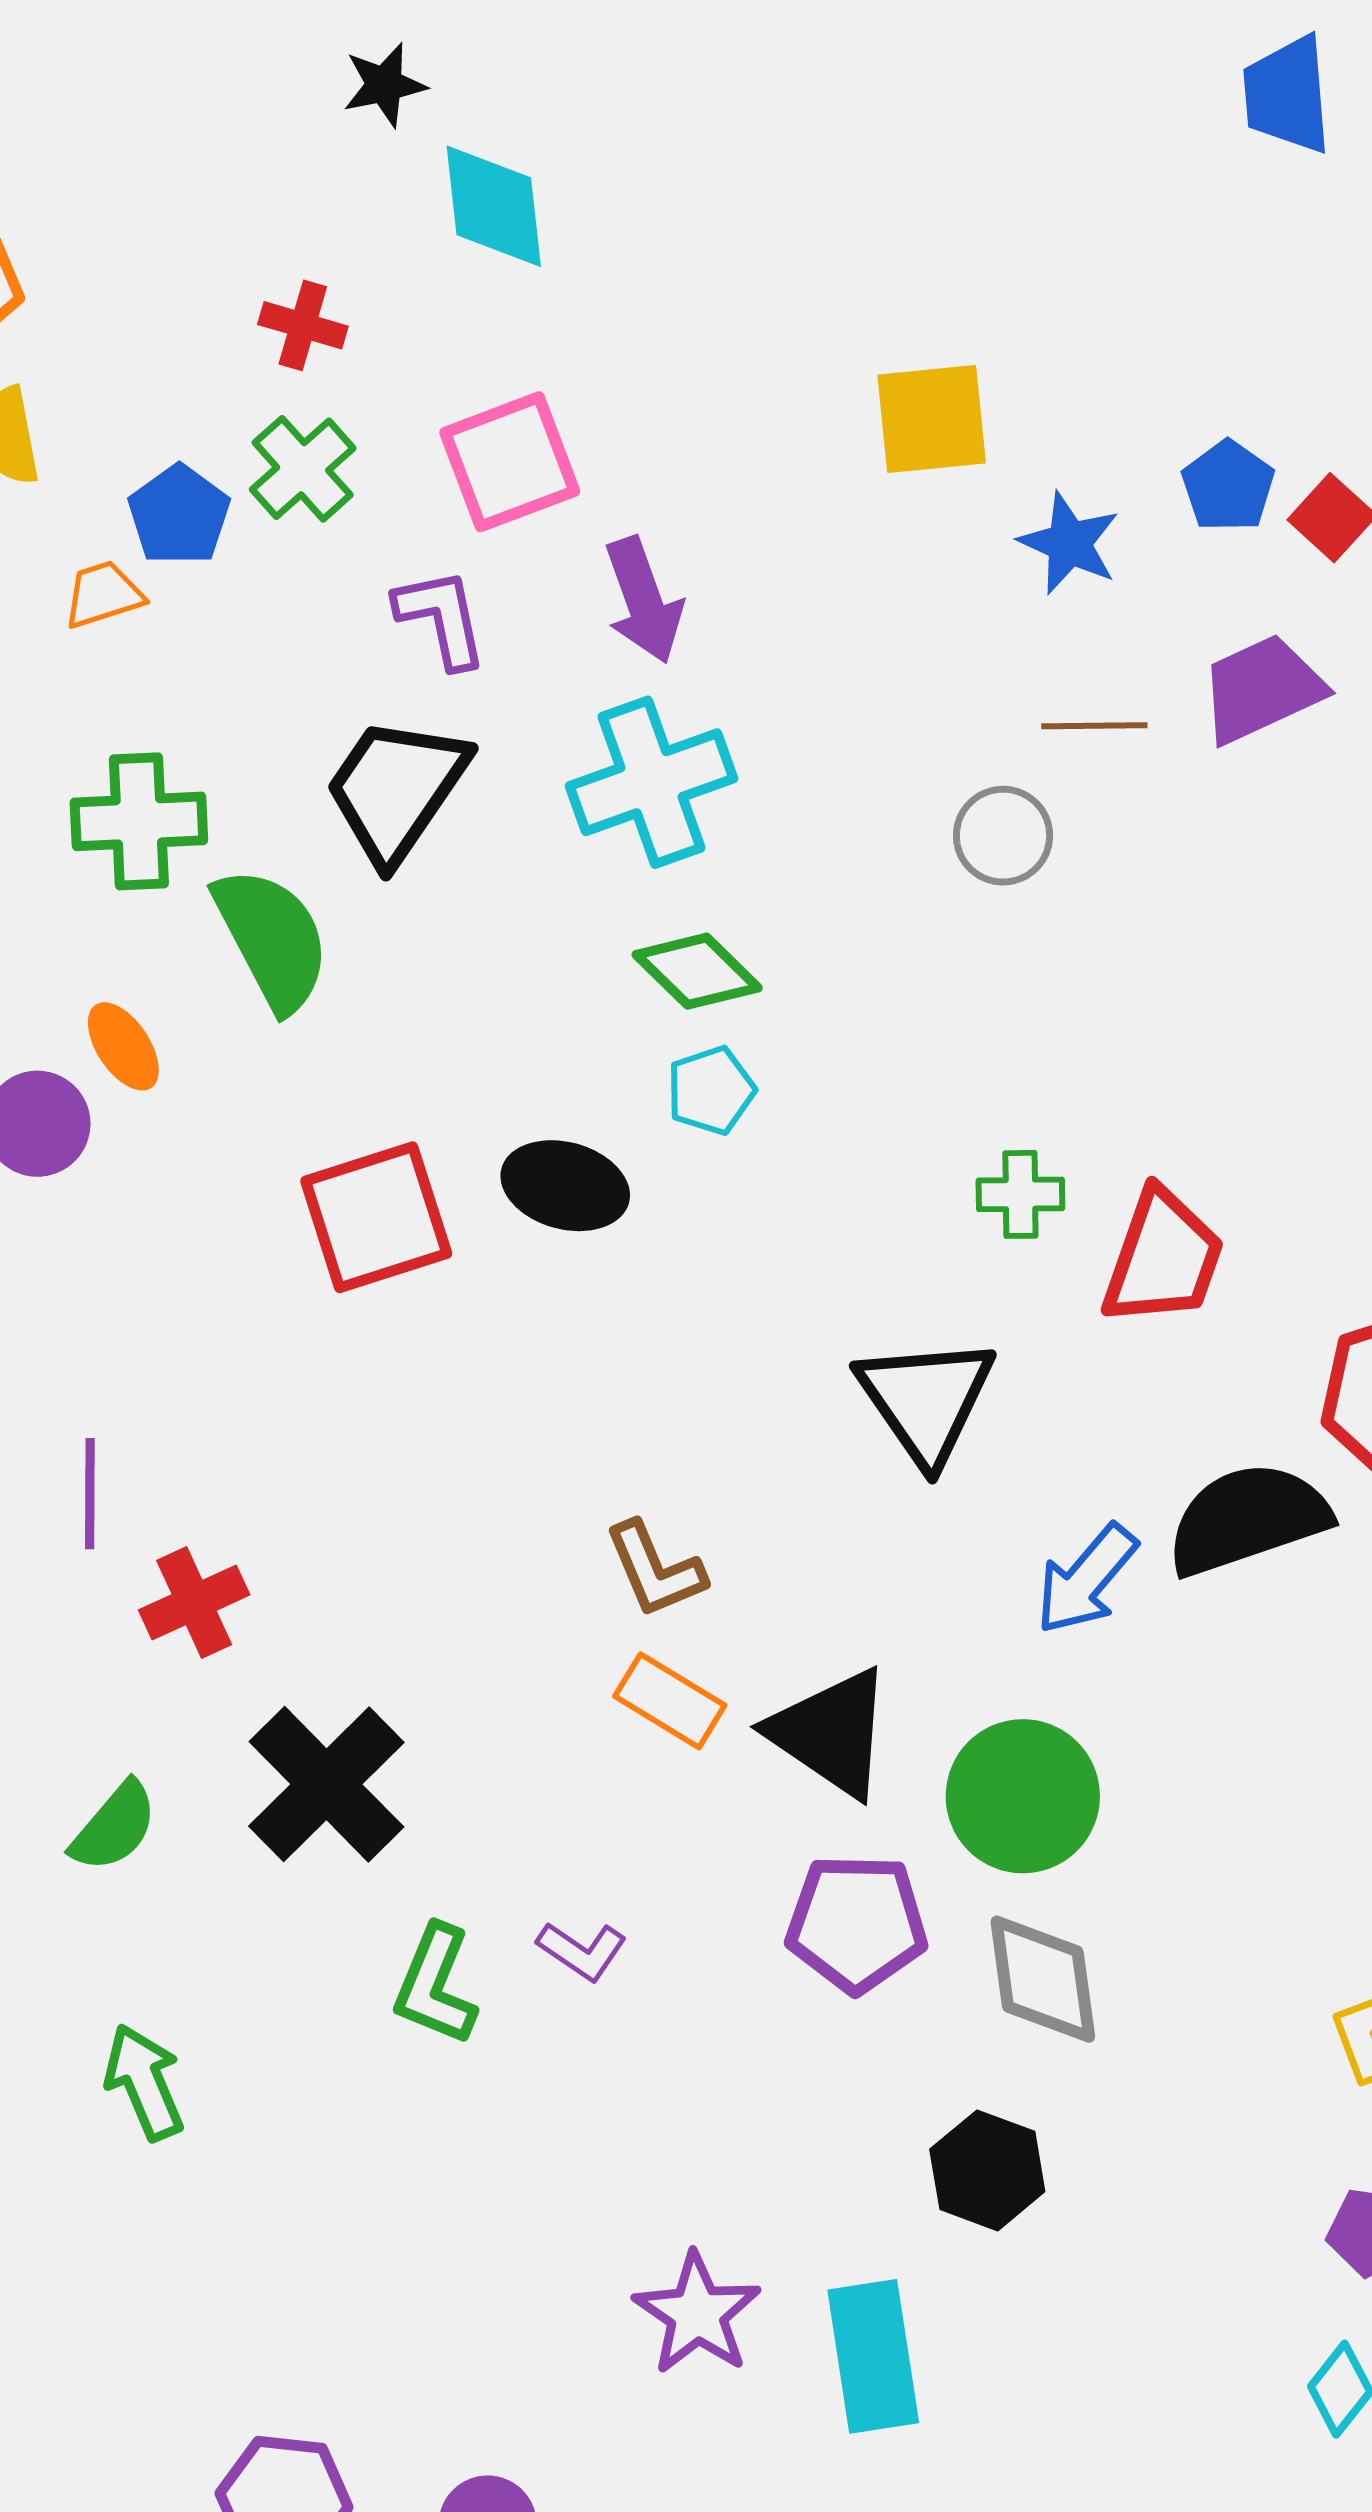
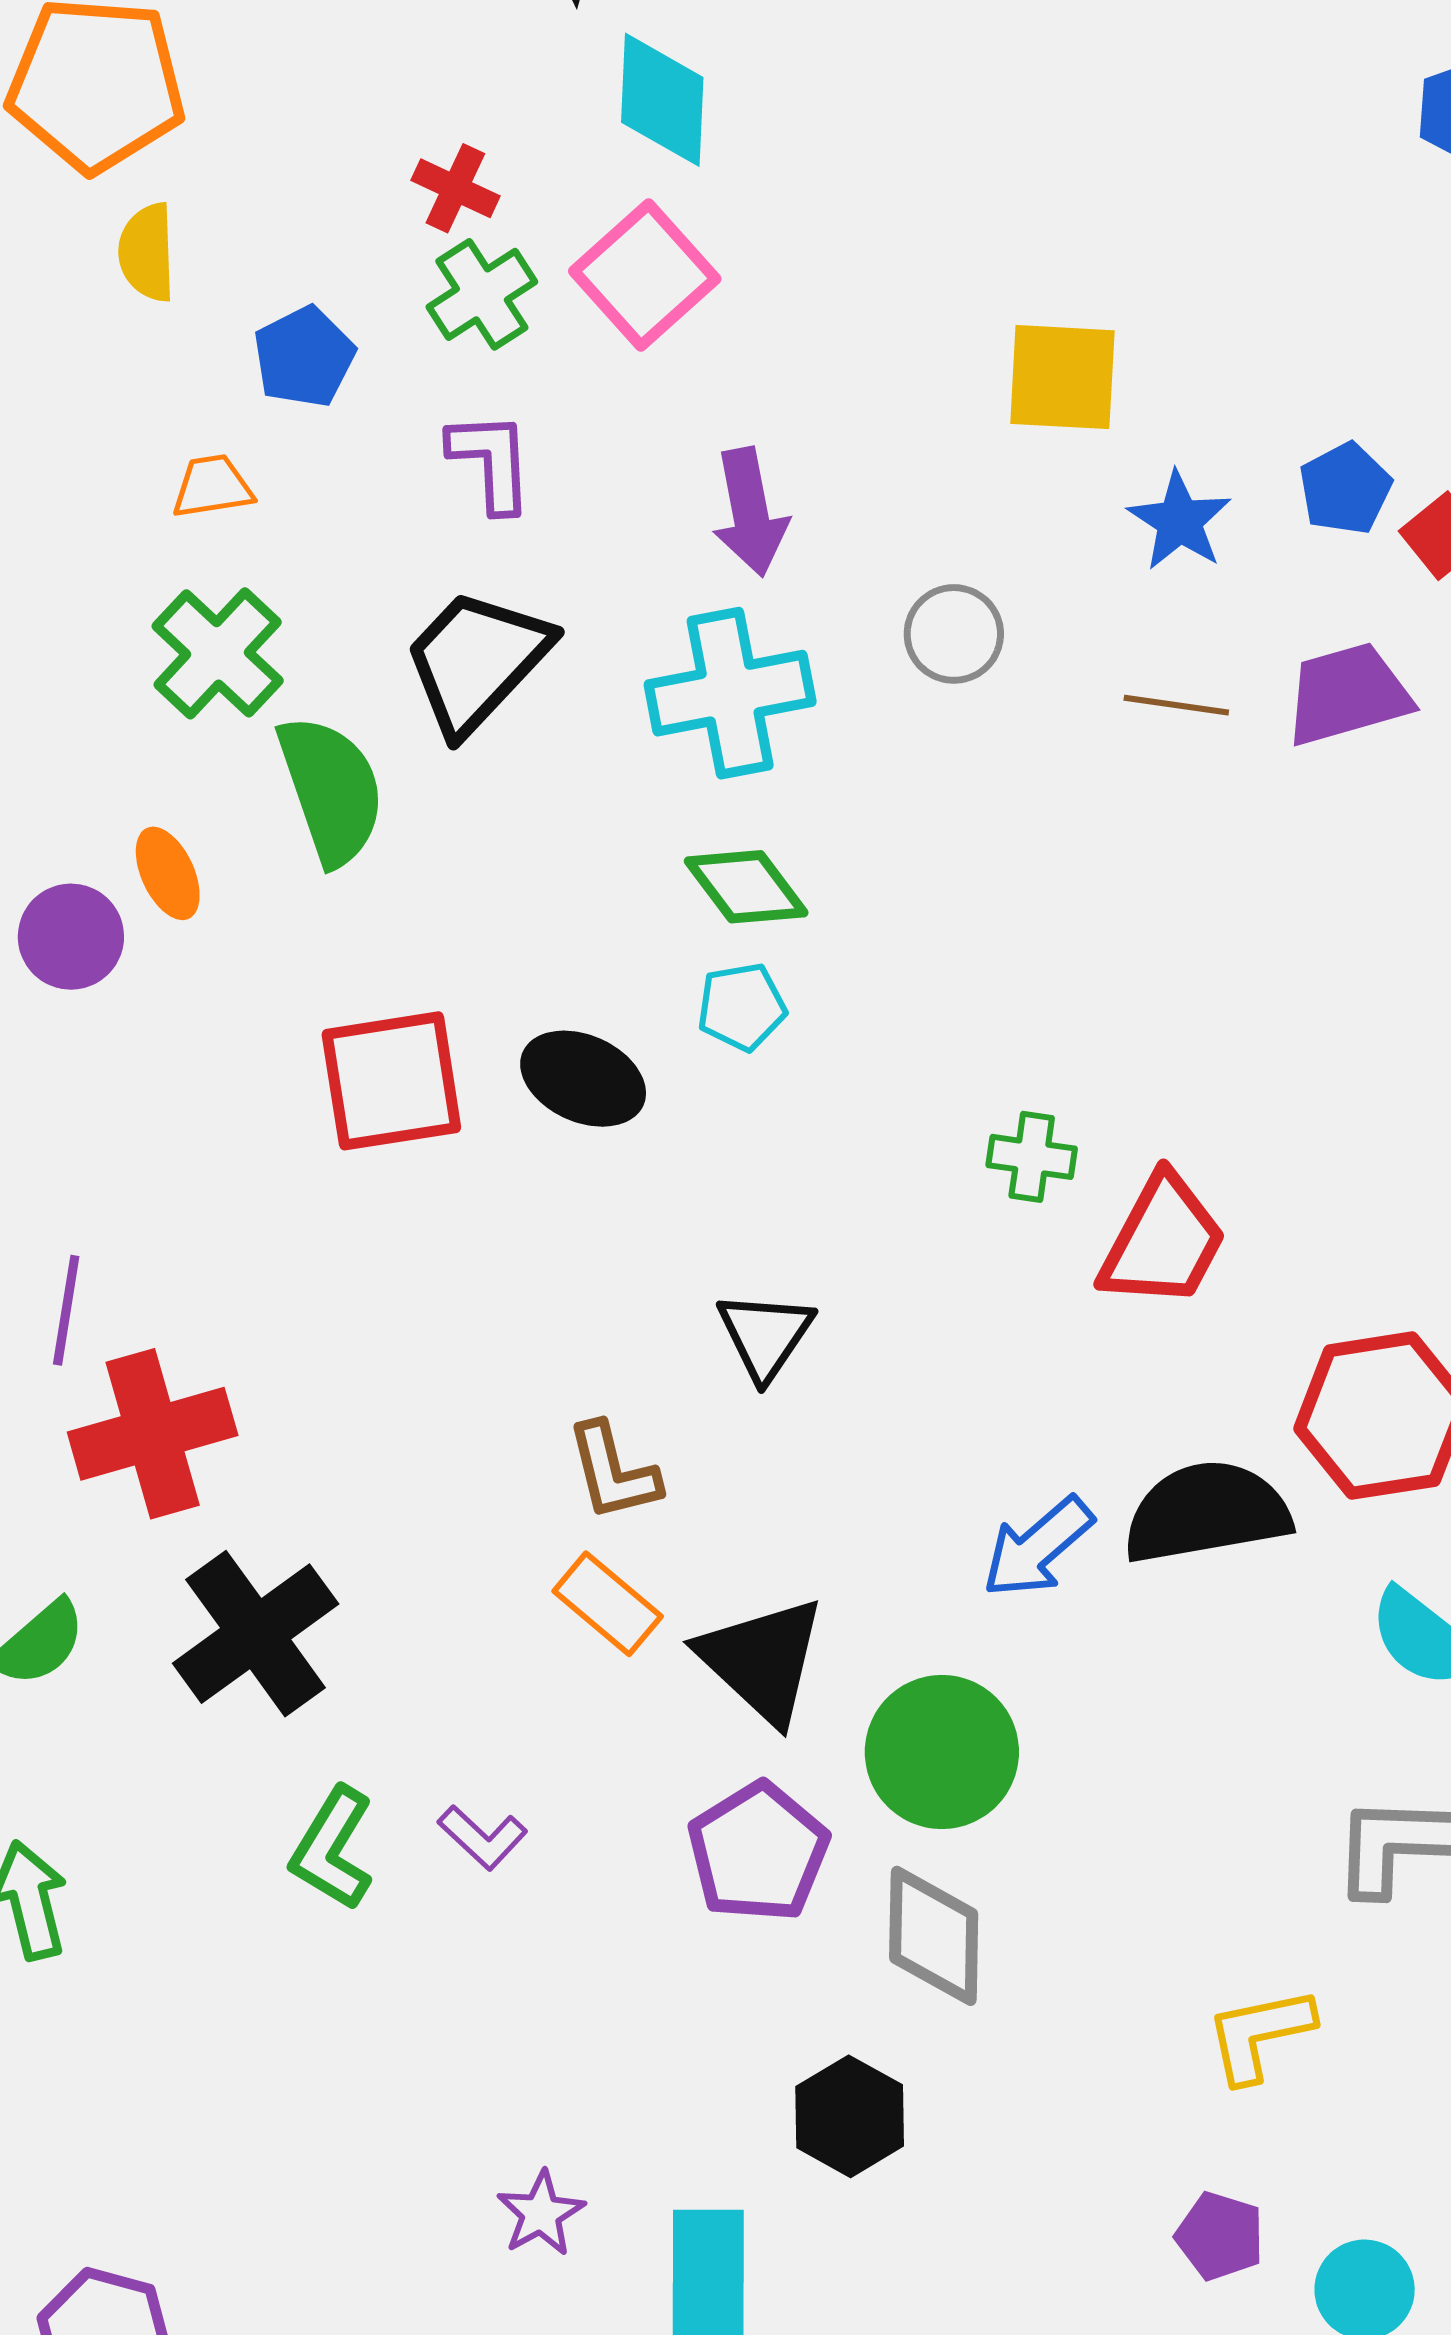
pink square: (510, 462) -> (645, 275), moved, turned -30
green cross: (303, 469) -> (482, 294), moved
orange trapezoid: (103, 595) -> (212, 487), moved
purple L-shape: (441, 618) -> (491, 461), moved
green cross: (139, 821) -> (218, 653), turned 37
gray circle: (1003, 836) -> (954, 634), moved
black triangle: (926, 1400) -> (765, 1335), moved, size x0.7
red cross: (194, 1602) -> (153, 1434), size x1.5
purple pentagon: (857, 1923) -> (758, 1852), turned 30
purple star: (697, 2314) -> (541, 2213), size x0.7

